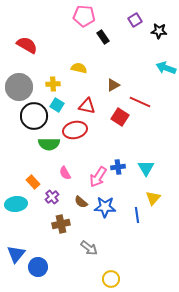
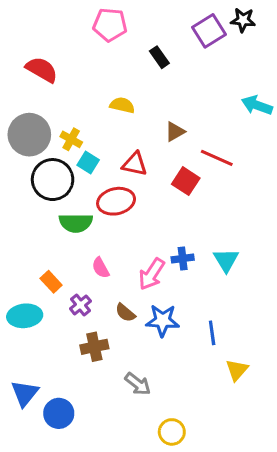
pink pentagon: (84, 16) -> (110, 25), moved
purple square: (135, 20) -> (209, 31), size x1.5
black star: (159, 31) -> (243, 20), moved
yellow cross: (53, 84) -> (71, 139), moved, turned 32
yellow triangle: (153, 198) -> (237, 370), moved

